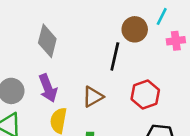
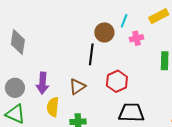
gray diamond: (47, 41) -> (18, 42), moved
purple arrow: (48, 88) -> (43, 83), turned 30

